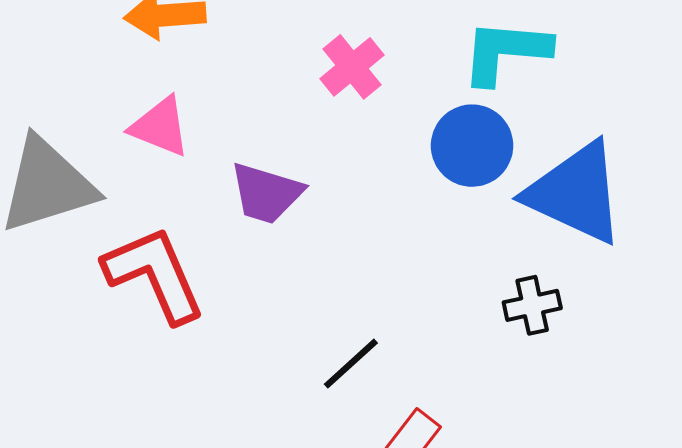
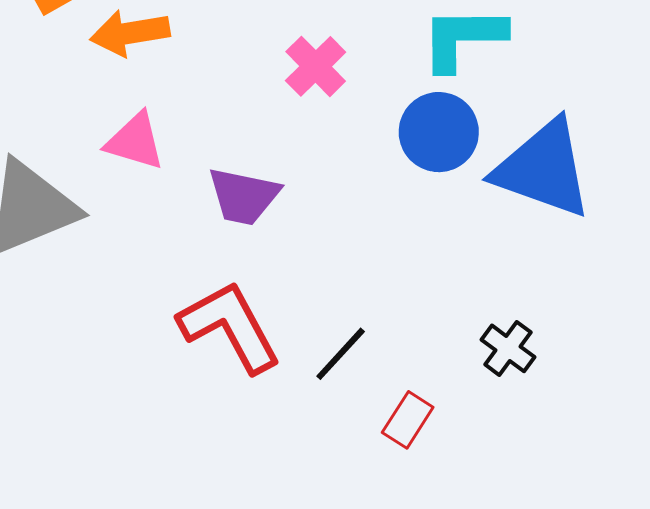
red L-shape: (154, 274) -> (230, 327), moved
black cross: (532, 305) -> (508, 348), moved, turned -36

